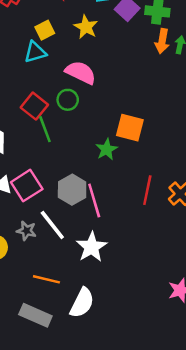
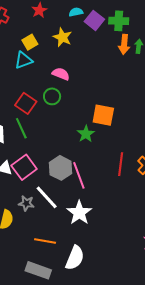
pink semicircle: (81, 72) -> (61, 74), size x0.7
green line: (45, 129) -> (21, 128), moved

